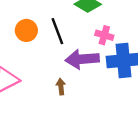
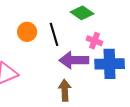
brown arrow: (61, 87) -> (65, 90), moved, size x1.5

